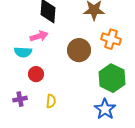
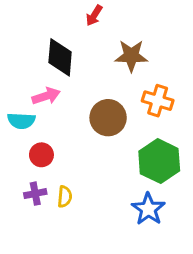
purple cross: (20, 99) -> (35, 194), moved

